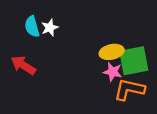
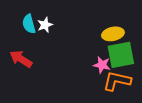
yellow ellipse: (112, 52) -> (113, 34), moved

